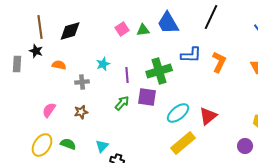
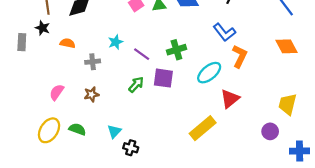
blue L-shape: (191, 55) -> (224, 32), moved, turned 50
orange L-shape: (219, 62) -> (240, 56), moved
green cross: (159, 71) -> (176, 50), size x0.7
purple line: (127, 75) -> (142, 54), turned -49
cyan ellipse: (178, 113) -> (209, 73), moved

